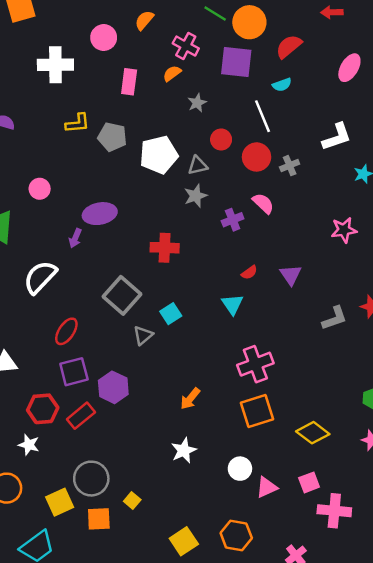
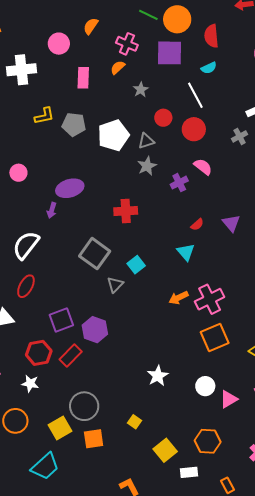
red semicircle: (289, 46) -> (211, 36), turned -50
gray cross: (290, 166) -> (240, 136), moved
red ellipse: (66, 331) -> (26, 286), moved
orange arrow: (190, 399) -> (179, 298), moved, turned 30
yellow square: (132, 501) -> (134, 422), moved

